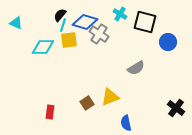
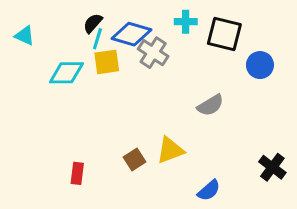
cyan cross: (120, 14) -> (186, 22), turned -32
blue semicircle: (126, 123) -> (209, 190), moved, turned -119

